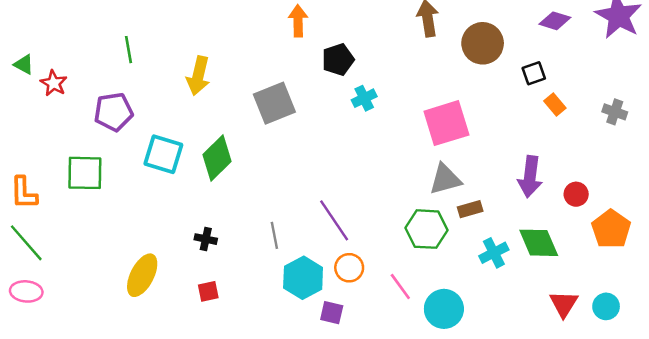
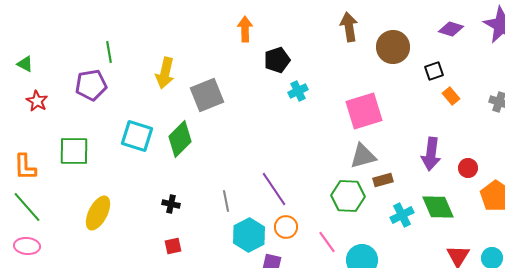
red star: (54, 83) -> (37, 101), moved
gray square: (274, 103) -> (207, 95), moved
purple pentagon: (114, 112) -> (91, 85), moved
yellow ellipse: (142, 275) -> (98, 213), moved

